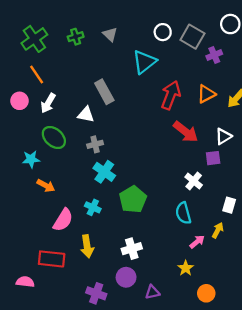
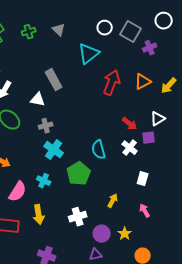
red arrow: (186, 132) -> (130, 124), moved, size x0.7
white cross: (194, 181) -> (130, 148), moved
white rectangle: (229, 205) -> (143, 179), moved
cyan semicircle: (183, 213) -> (99, 150), moved
yellow arrow: (218, 230) -> (113, 201), moved
pink arrow: (197, 242) -> (145, 211), moved, turned -80
purple circle: (126, 277) -> (102, 234), moved

